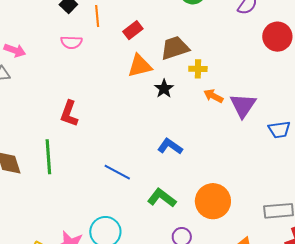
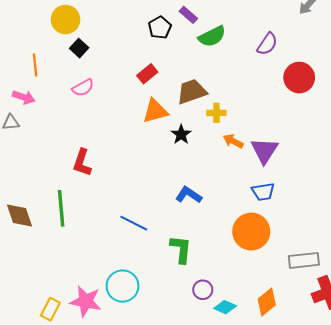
orange line: (97, 16) -> (35, 65), moved
pink semicircle: (71, 42) -> (83, 88), turned -30
blue trapezoid: (279, 130) -> (263, 192), moved
green L-shape: (162, 198) -> (181, 249), turned 60
orange circle: (213, 201) -> (251, 232), moved

